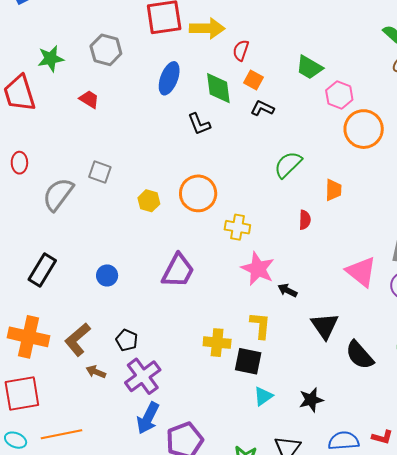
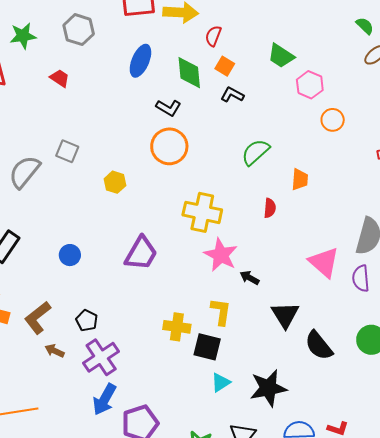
black L-shape: (199, 124) -> (168, 108), turned -40
orange circle: (364, 129) -> (333, 120), size x0.6
orange circle: (198, 193) -> (169, 146), moved
yellow cross: (237, 227) -> (202, 212), size x1.5
black star: (311, 400) -> (268, 388), size x1.5

